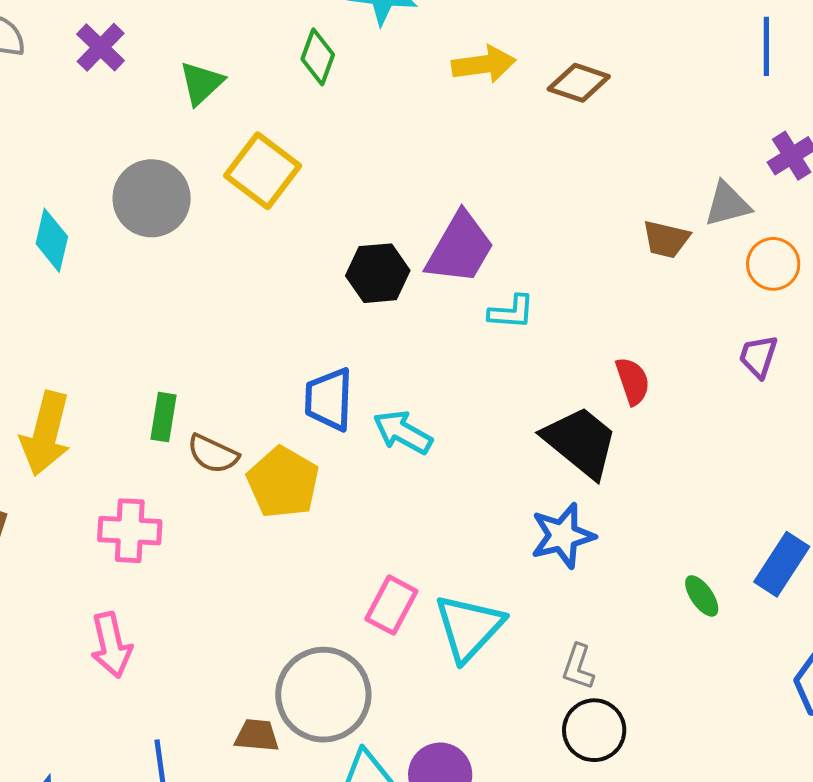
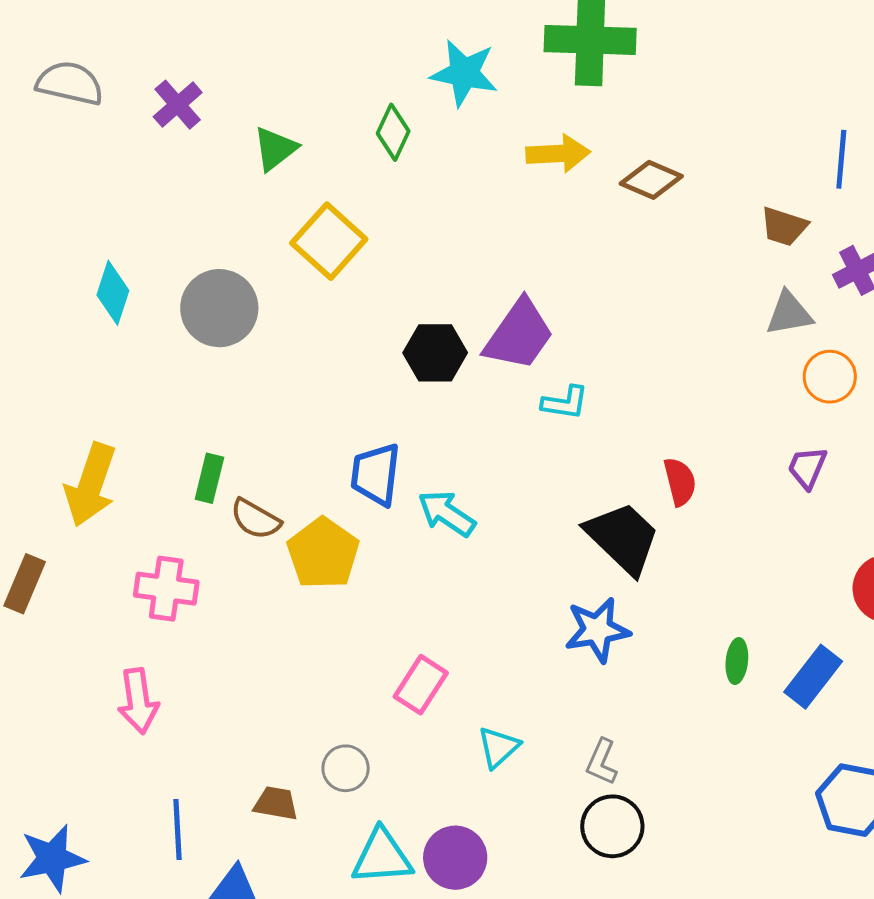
gray circle: (152, 198) -> (219, 308), moved
brown trapezoid: (666, 239) -> (784, 227), moved
green ellipse: (702, 596) -> (737, 661), moved, turned 36
cyan triangle: (469, 627) -> (498, 747), moved, size x0.6
gray circle: (323, 695) -> (346, 768), size x0.5

